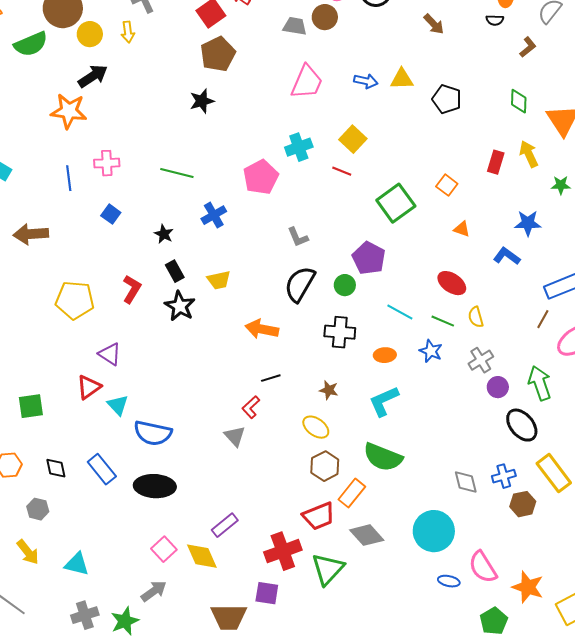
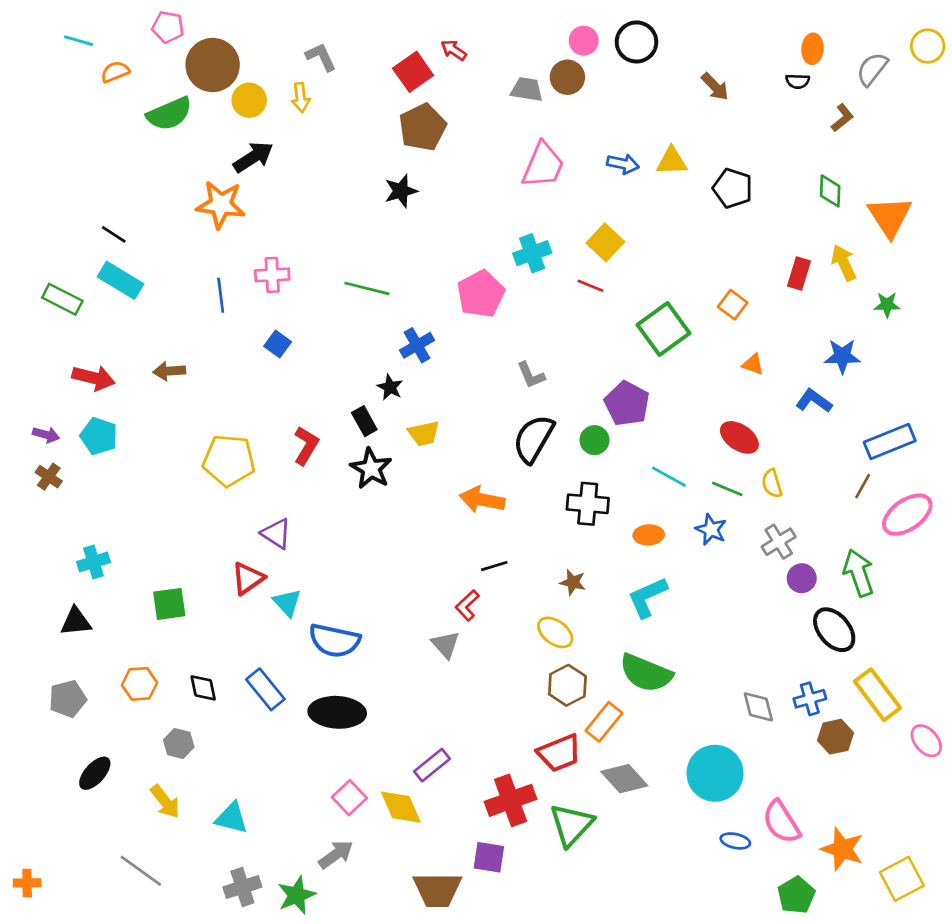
brown arrow: (31, 234) -> (169, 371), size x0.7
black star: (164, 234) -> (390, 387), moved

